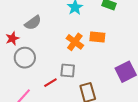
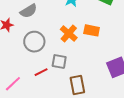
gray circle: (25, 58) -> (34, 42), moved

